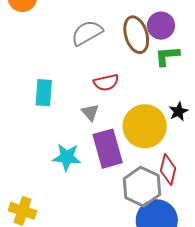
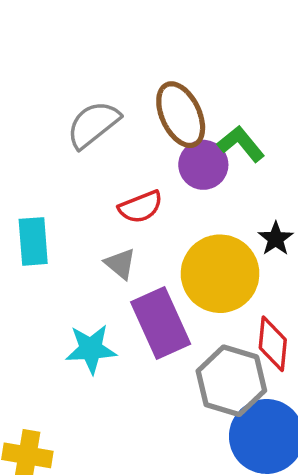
purple circle: (161, 26) -> (203, 165), moved
green L-shape: (167, 56) -> (241, 144), turned 64

